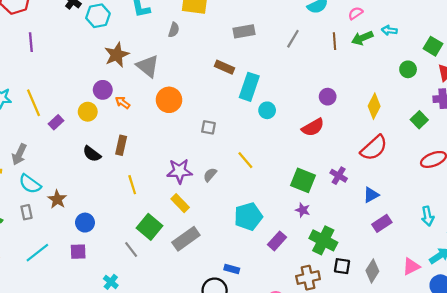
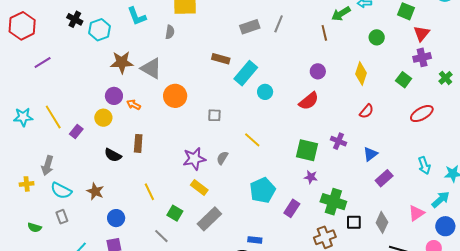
gray rectangle: (244, 31) -> (250, 27), moved
brown line: (334, 41) -> (324, 33), moved
purple line: (31, 42) -> (43, 63), turned 72
brown star: (117, 55) -> (122, 62), turned 30
green circle: (408, 69) -> (377, 37), moved
cyan rectangle: (249, 87) -> (246, 73), turned 30
red semicircle: (374, 148) -> (367, 111), size x0.6
yellow line: (132, 185) -> (149, 192), moved
brown star: (57, 199) -> (95, 191), moved
green square: (150, 227) -> (175, 213), size x0.7

